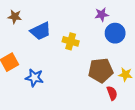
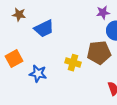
yellow cross: (71, 41) -> (73, 63), moved
brown pentagon: (101, 70) -> (99, 53), moved

